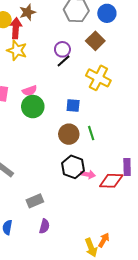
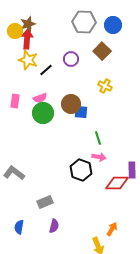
brown star: (27, 12) -> (28, 24), moved
black line: (64, 61) -> (46, 70), moved
yellow cross: (98, 78) -> (105, 86), size x0.6
brown circle: (69, 134) -> (71, 104), moved
pink arrow: (88, 174) -> (99, 157), moved
orange arrow: (104, 240) -> (112, 229), moved

